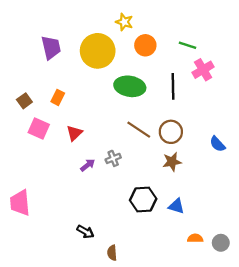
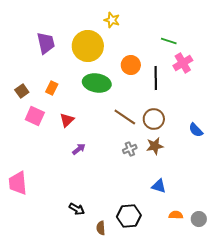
orange circle: (145, 45) -> (131, 65), moved
green ellipse: (130, 86) -> (97, 83), moved
gray cross: (113, 158) -> (130, 149), moved
black hexagon: (143, 200) -> (129, 216), moved

